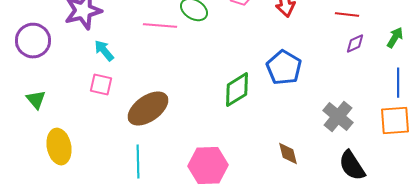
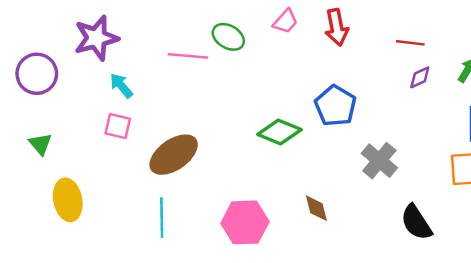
green diamond: (237, 90) -> (279, 132), turned 54
gray cross: (338, 117) -> (379, 161), moved
brown diamond: (288, 154) -> (316, 208), moved

